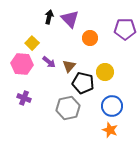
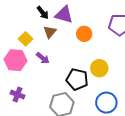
black arrow: (49, 17) -> (43, 13), turned 128
purple triangle: (70, 19) -> (64, 15), turned -30
brown triangle: (69, 66) -> (50, 32), moved

